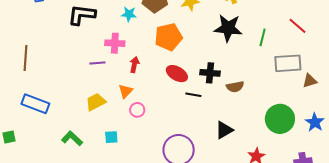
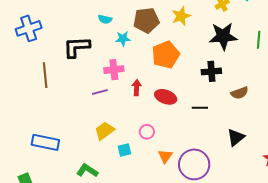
brown line: (26, 58) -> (45, 75), moved
black cross: (210, 73) -> (211, 71), moved
red ellipse: (177, 74) -> (166, 97), moved
orange triangle: (126, 91) -> (165, 156), moved
cyan square: (111, 137) -> (124, 150), moved

